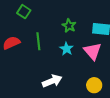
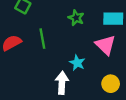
cyan star: (66, 49) -> (77, 63), moved
white arrow: (52, 81) -> (62, 83), turned -60

